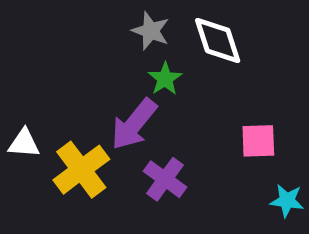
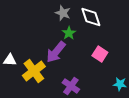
pink square: (258, 141) -> (100, 54), moved, turned 35
purple cross: (165, 179) -> (71, 86), moved

